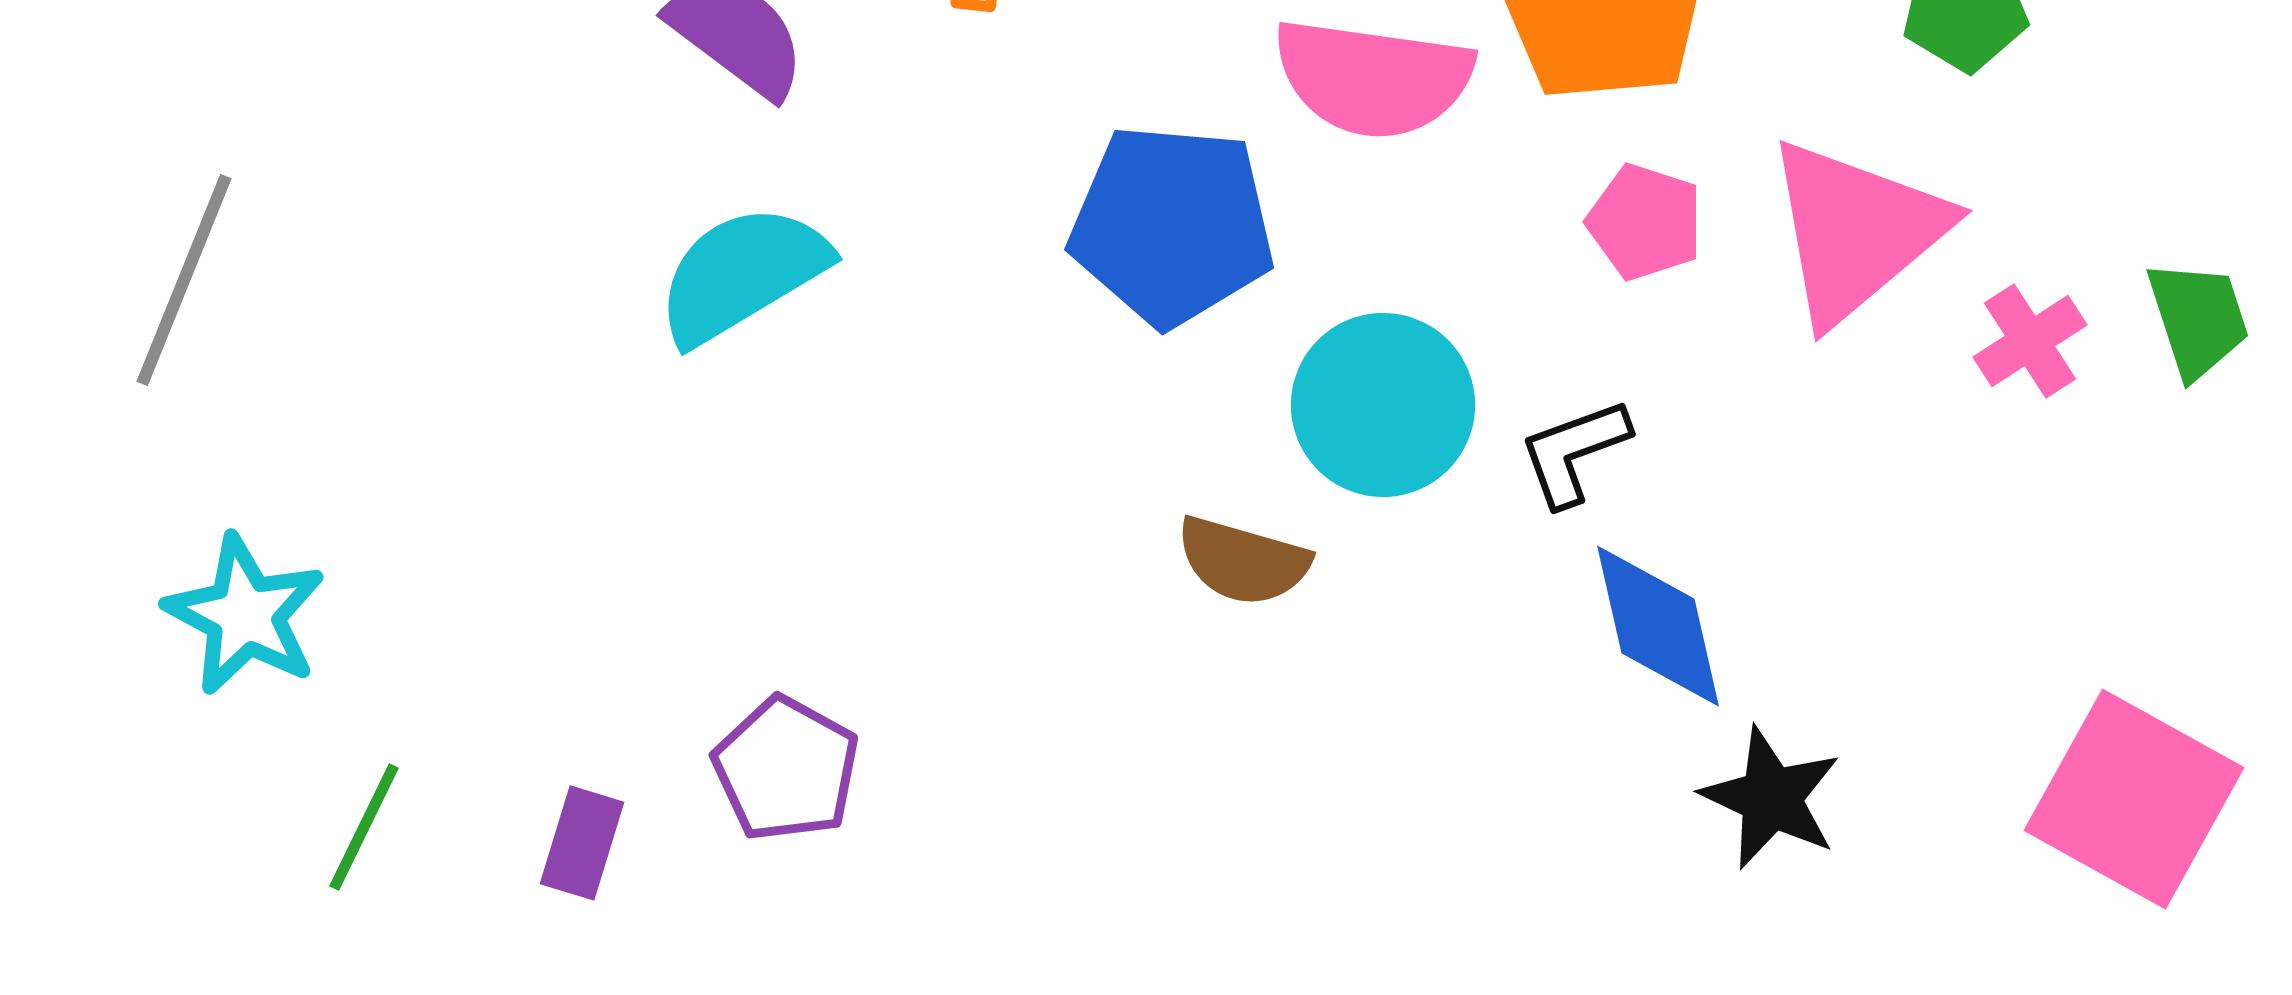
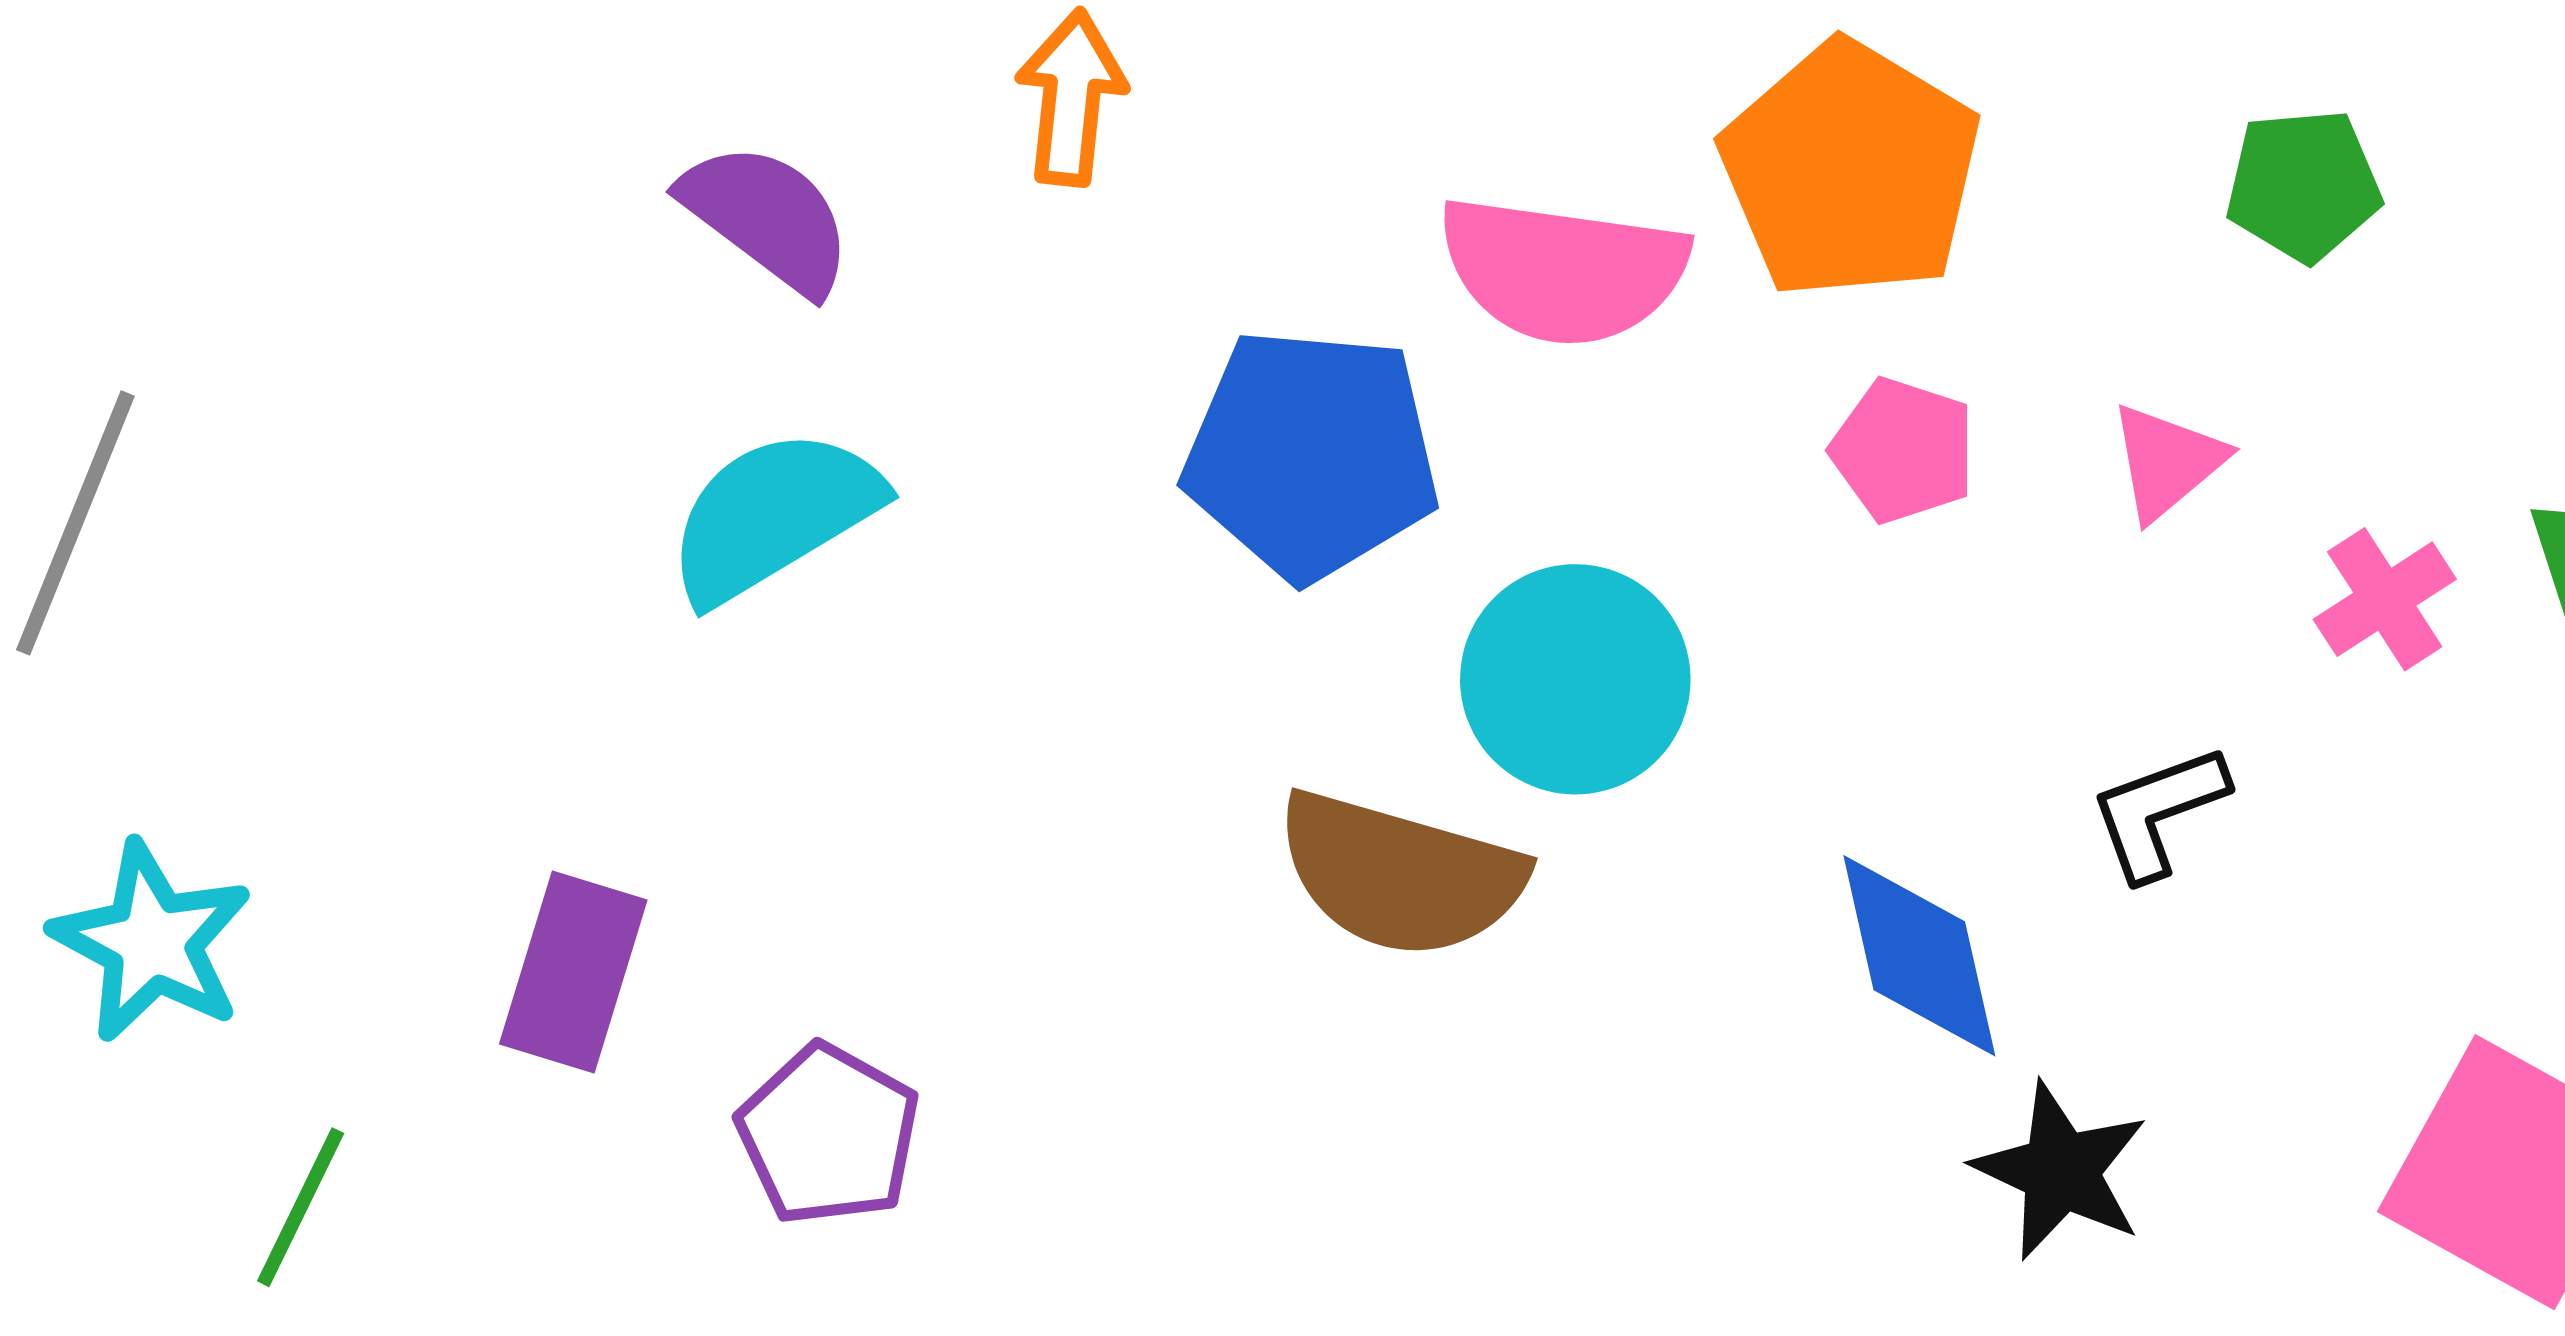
pink triangle: (1856, 231) -> (2167, 462), size x0.5
black L-shape: (1574, 452) -> (2158, 812), moved
brown semicircle: (1243, 561) -> (1400, 874), size x1.5
purple rectangle: (582, 843) -> (573, 972), moved, size x1.4

